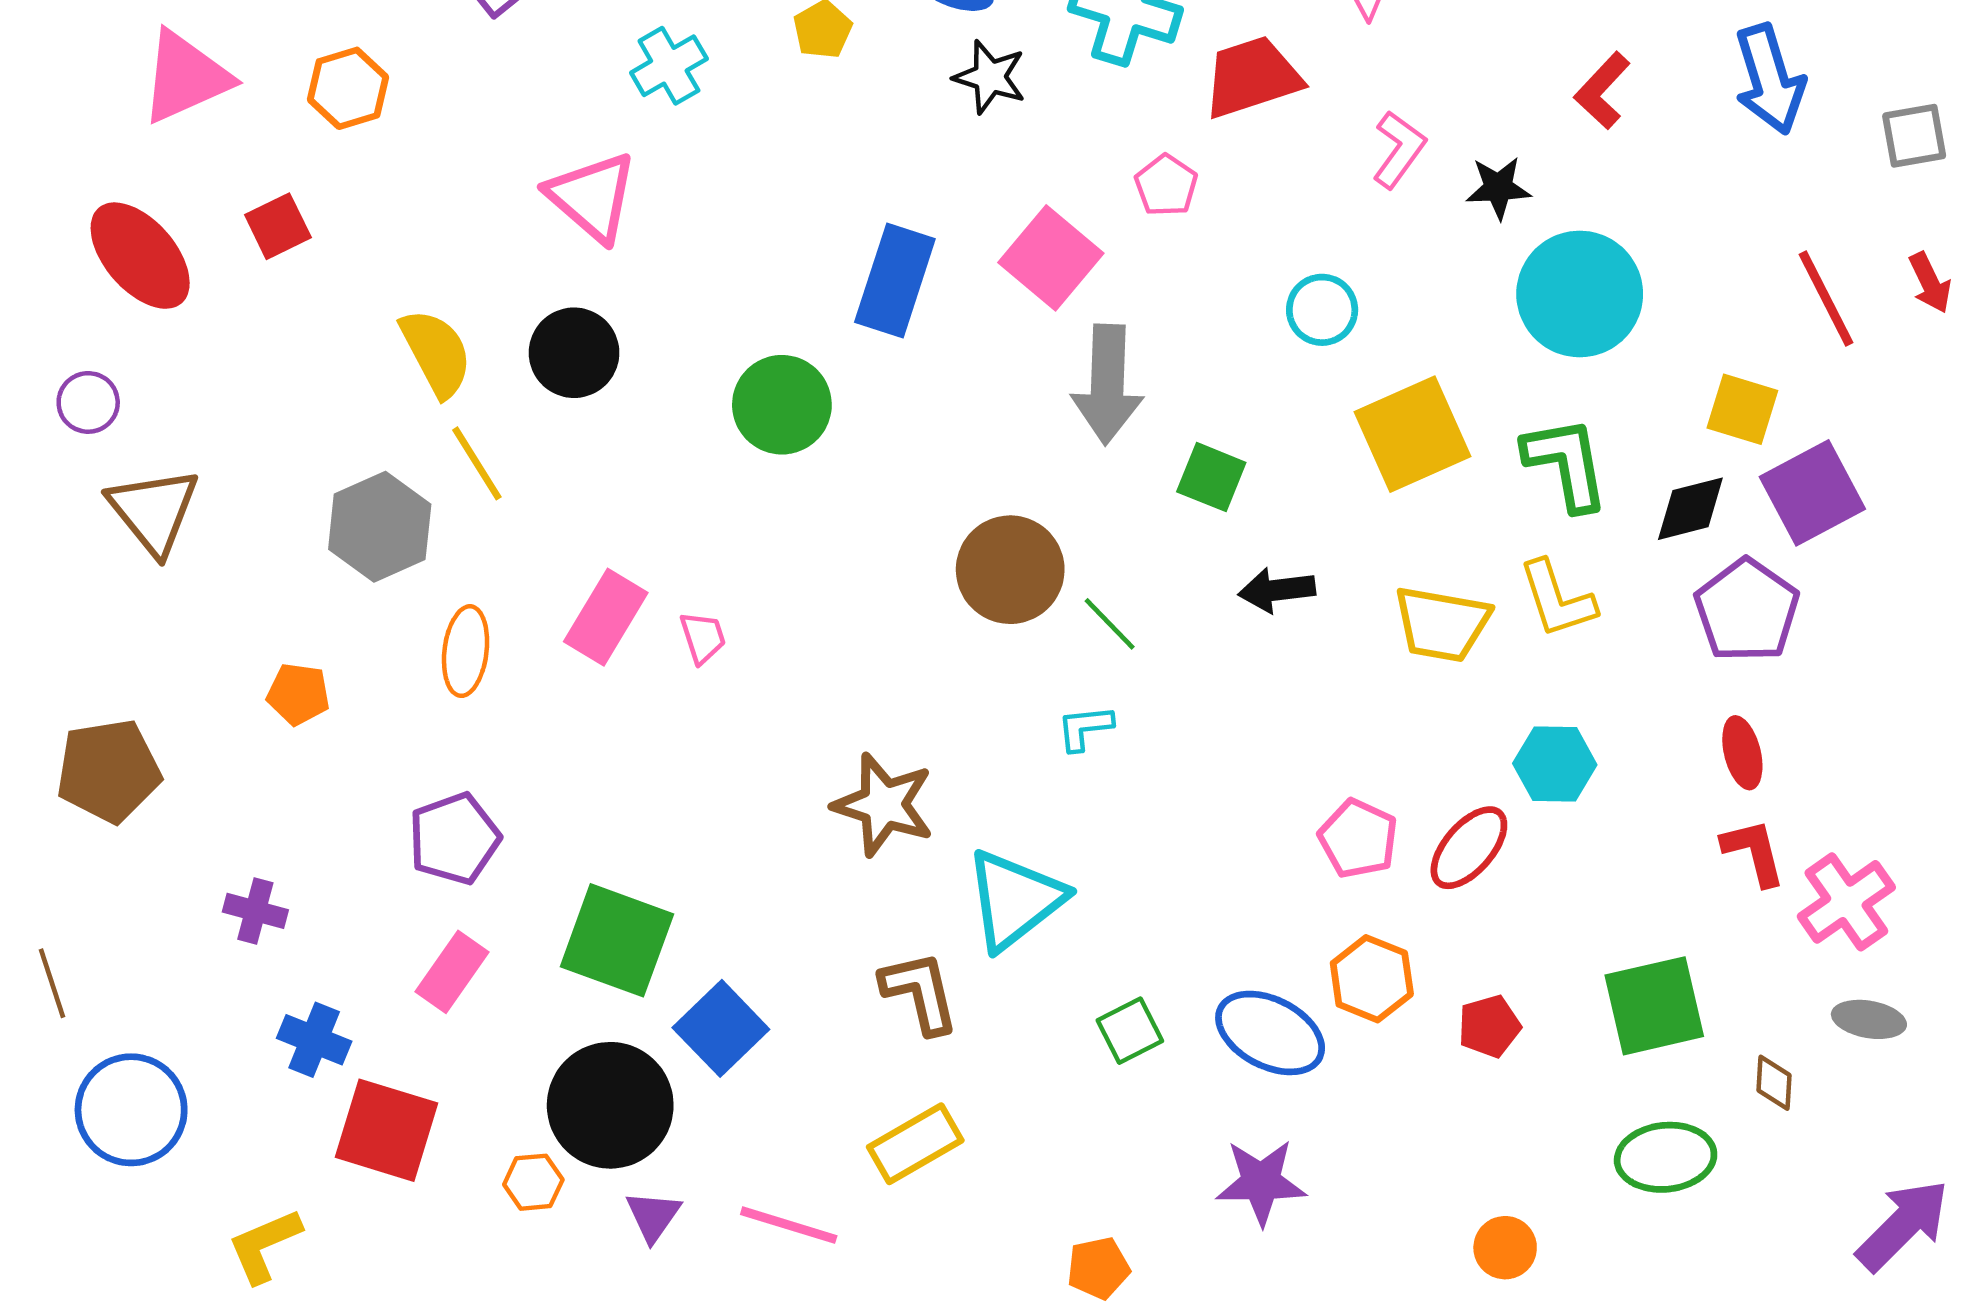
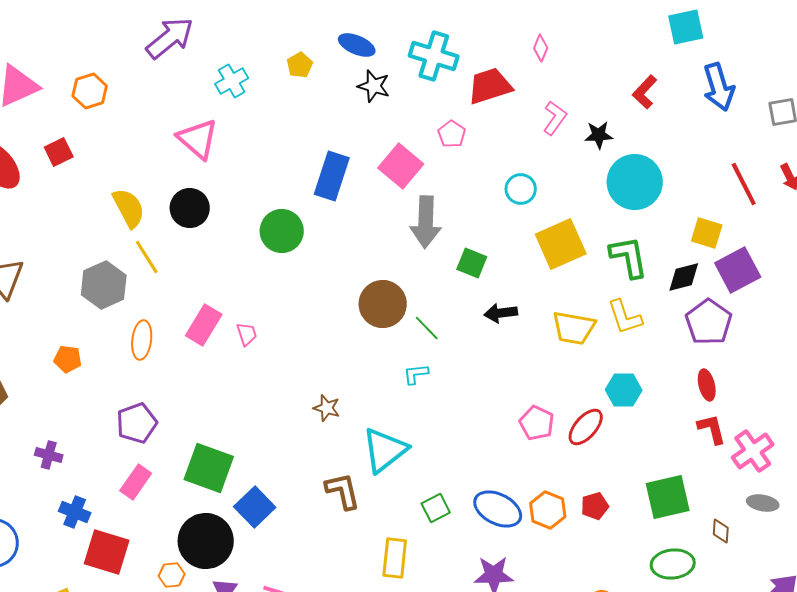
brown star: (884, 805) -> (327, 408), size x0.6
orange hexagon: (1372, 979) -> (548, 510), moved
yellow rectangle: (915, 1144) -> (395, 558), moved, turned -54

